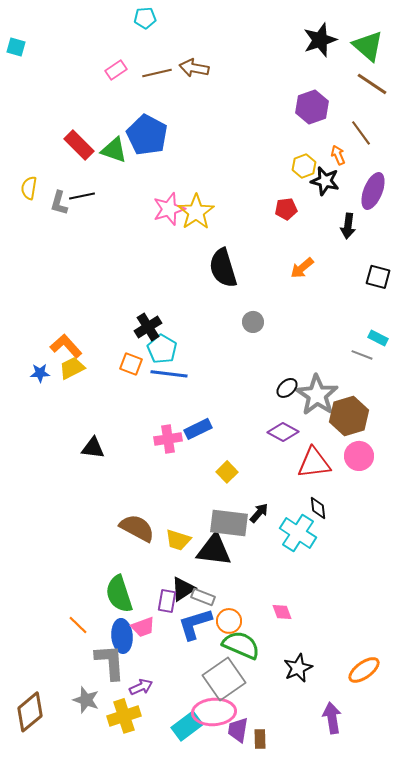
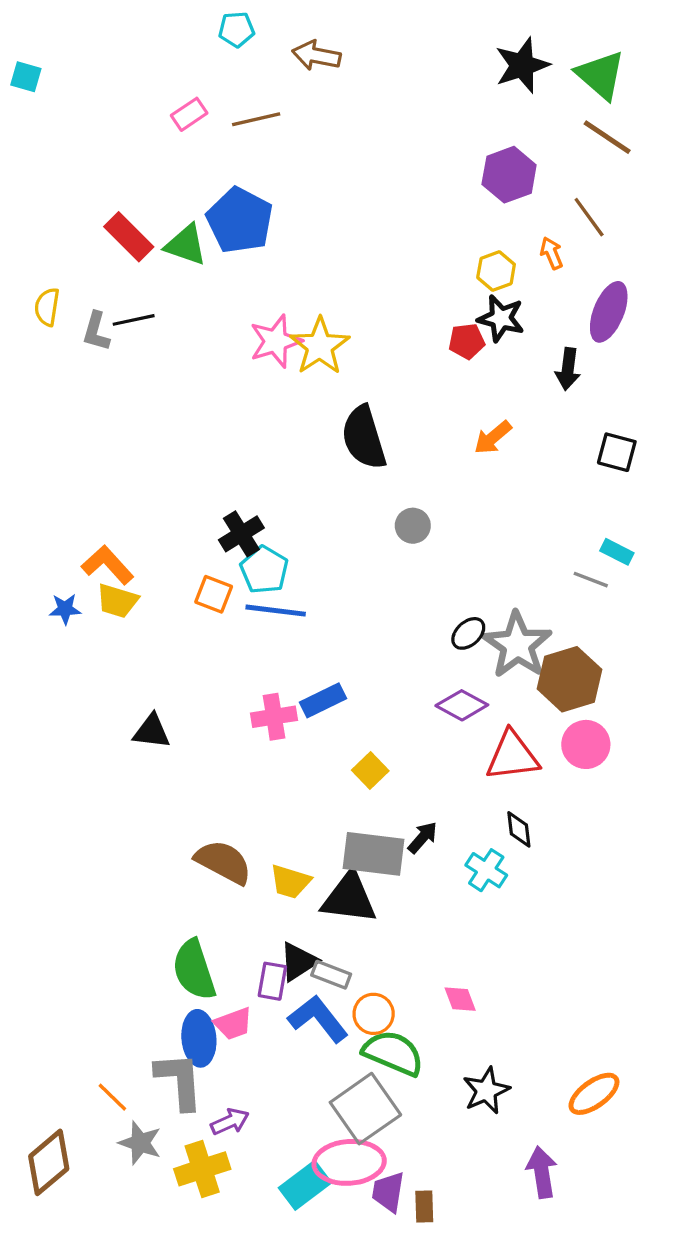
brown arrow: (194, 68) -> (316, 56), moved
black star: (325, 181) -> (501, 318), moved
yellow trapezoid: (72, 368) -> (117, 601), turned -136
cyan cross: (298, 533) -> (486, 870), size x0.7
blue L-shape: (195, 624) -> (318, 1019), turned 69
orange line: (78, 625) -> (112, 1097), moved

